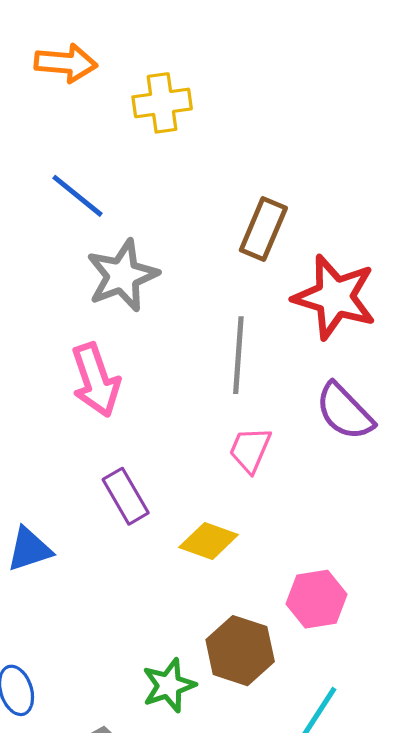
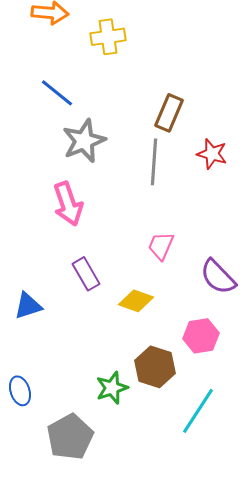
red star: (335, 297) -> (212, 154), size x0.6
gray line: (238, 355) -> (154, 162), moved
purple semicircle: (345, 412) -> (218, 277), moved

